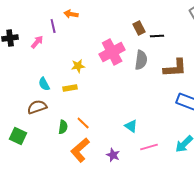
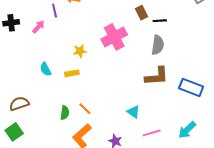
gray semicircle: (141, 60) -> (158, 45), moved
brown L-shape: (175, 68) -> (157, 76), moved
brown semicircle: (37, 107) -> (19, 104), moved
green square: (18, 136) -> (14, 132), moved, turned 30

